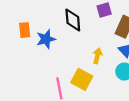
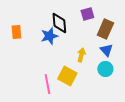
blue star: (46, 39) -> (49, 36), moved

